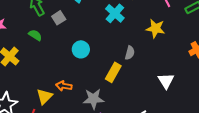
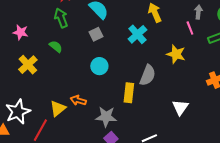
gray square: (59, 18) -> (96, 34), moved
gray semicircle: (130, 53) -> (148, 75), size x1.5
yellow rectangle: (113, 72) -> (129, 93), turned -30

